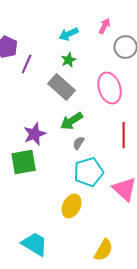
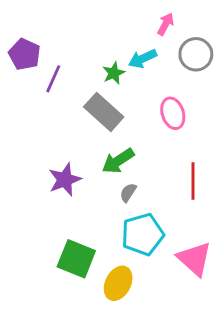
cyan arrow: (69, 34) -> (143, 59), moved
pink ellipse: (110, 88) -> (173, 113), size x0.7
green square: (24, 162) -> (76, 259), moved, turned 32

